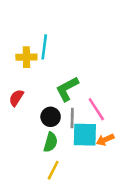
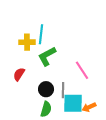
green L-shape: (67, 89) -> (47, 56), moved
pink line: (96, 109) -> (82, 70), moved

